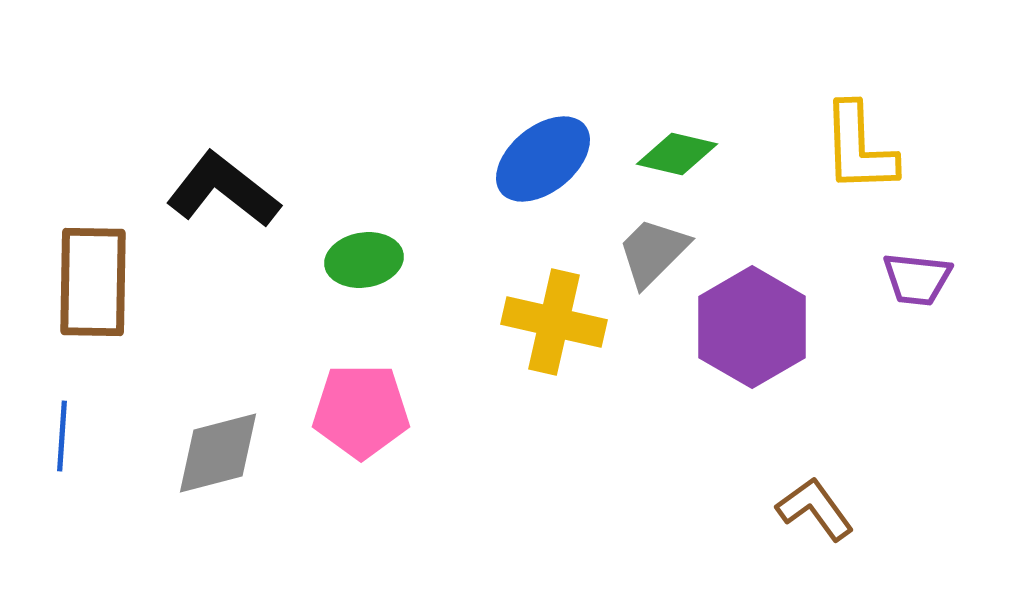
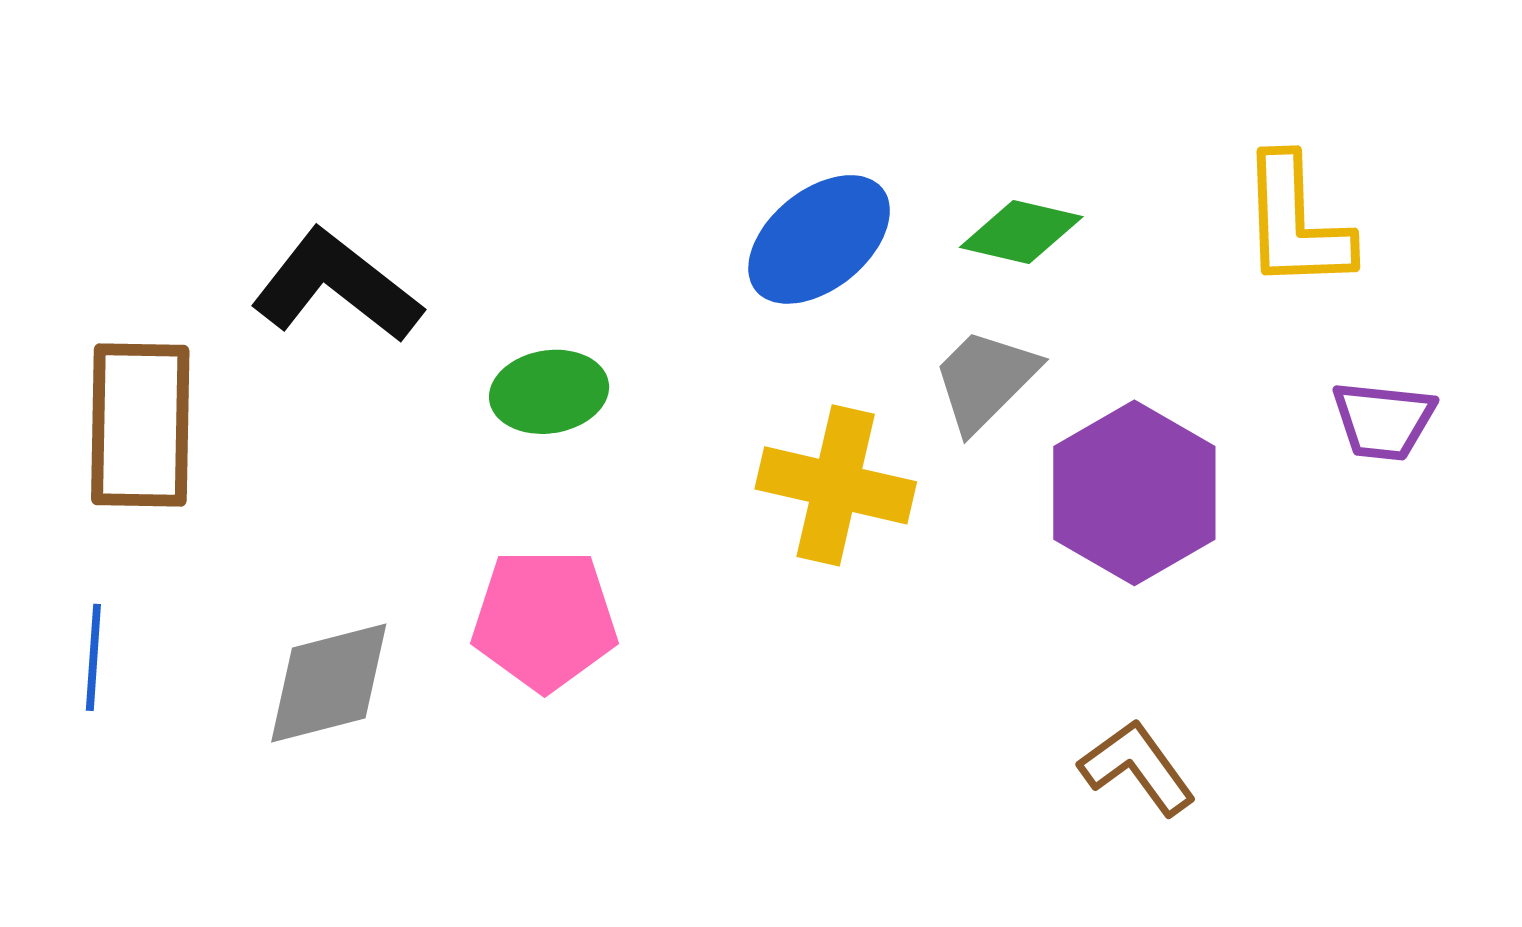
brown L-shape: (815, 509) -> (1137, 767), moved

